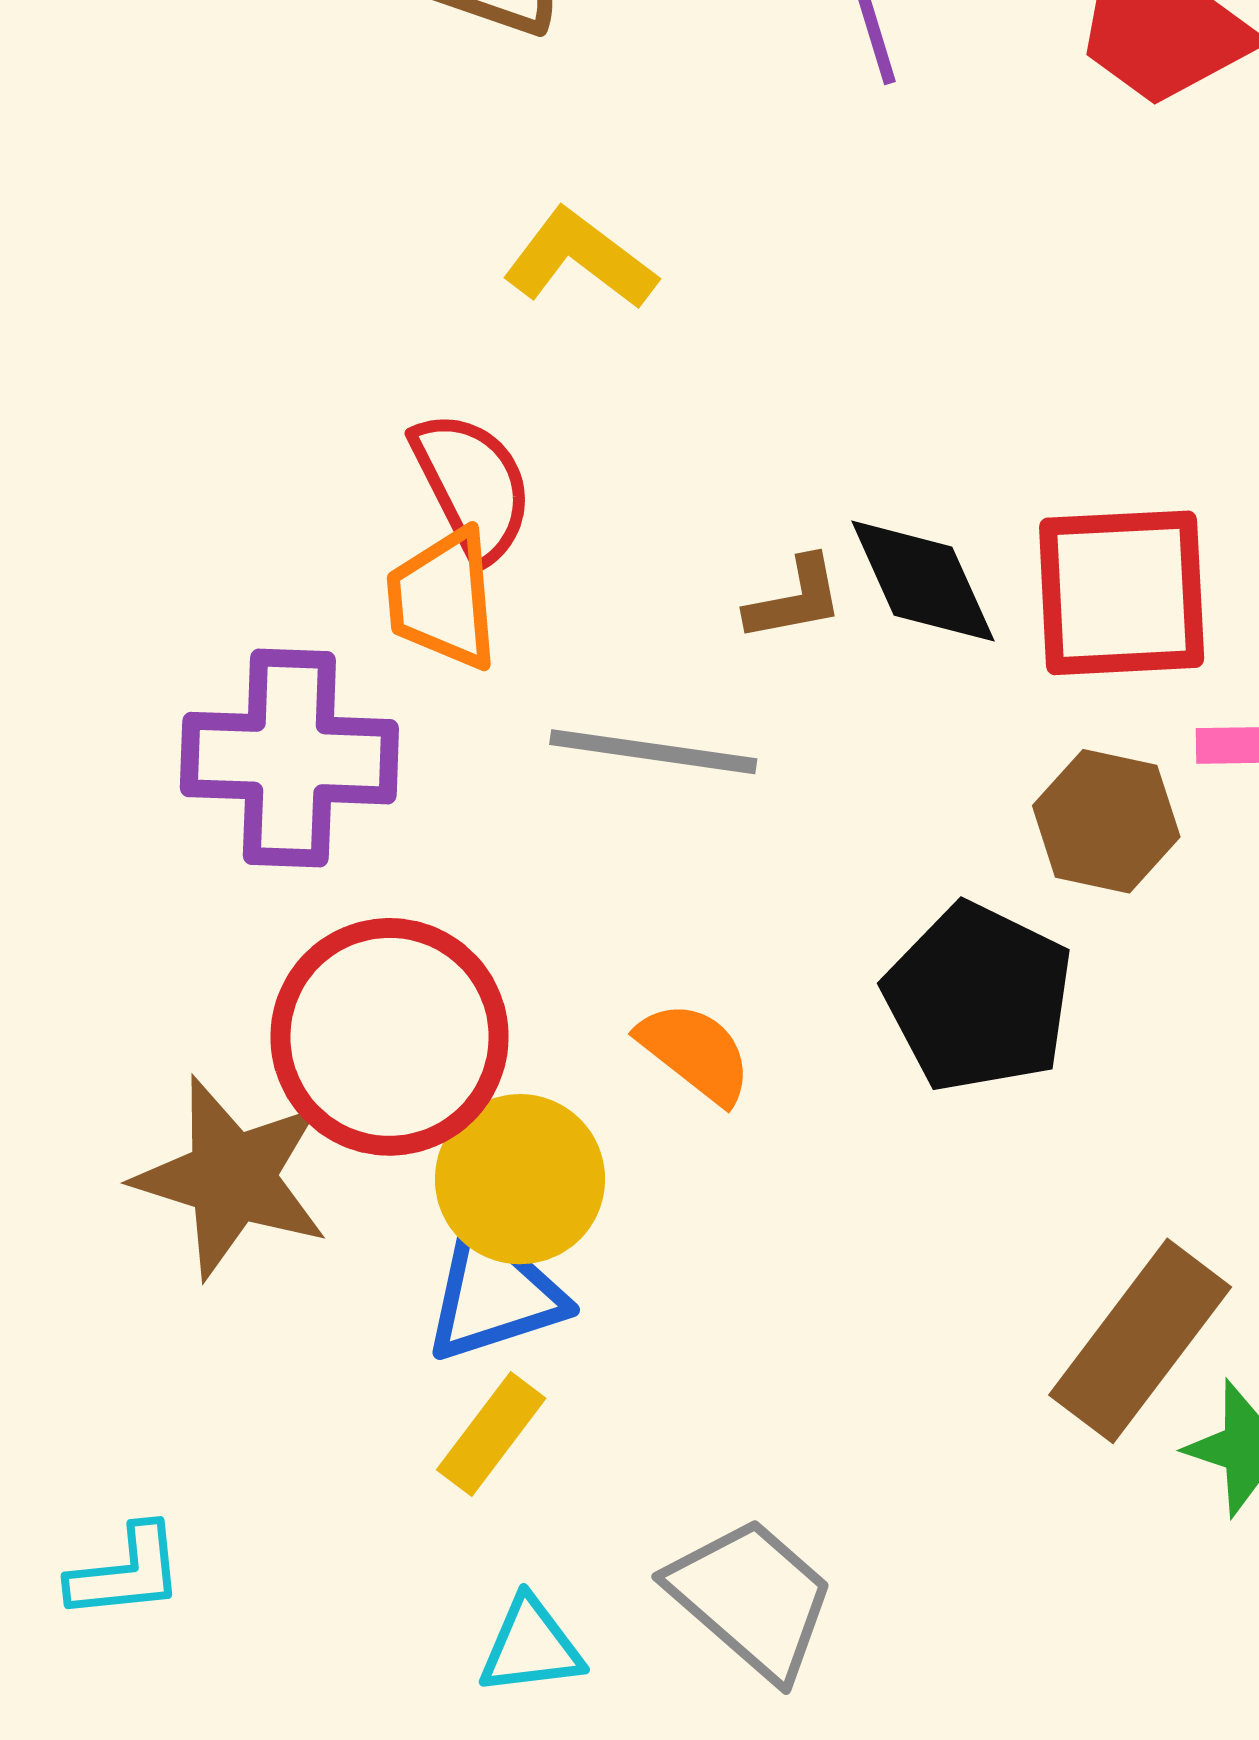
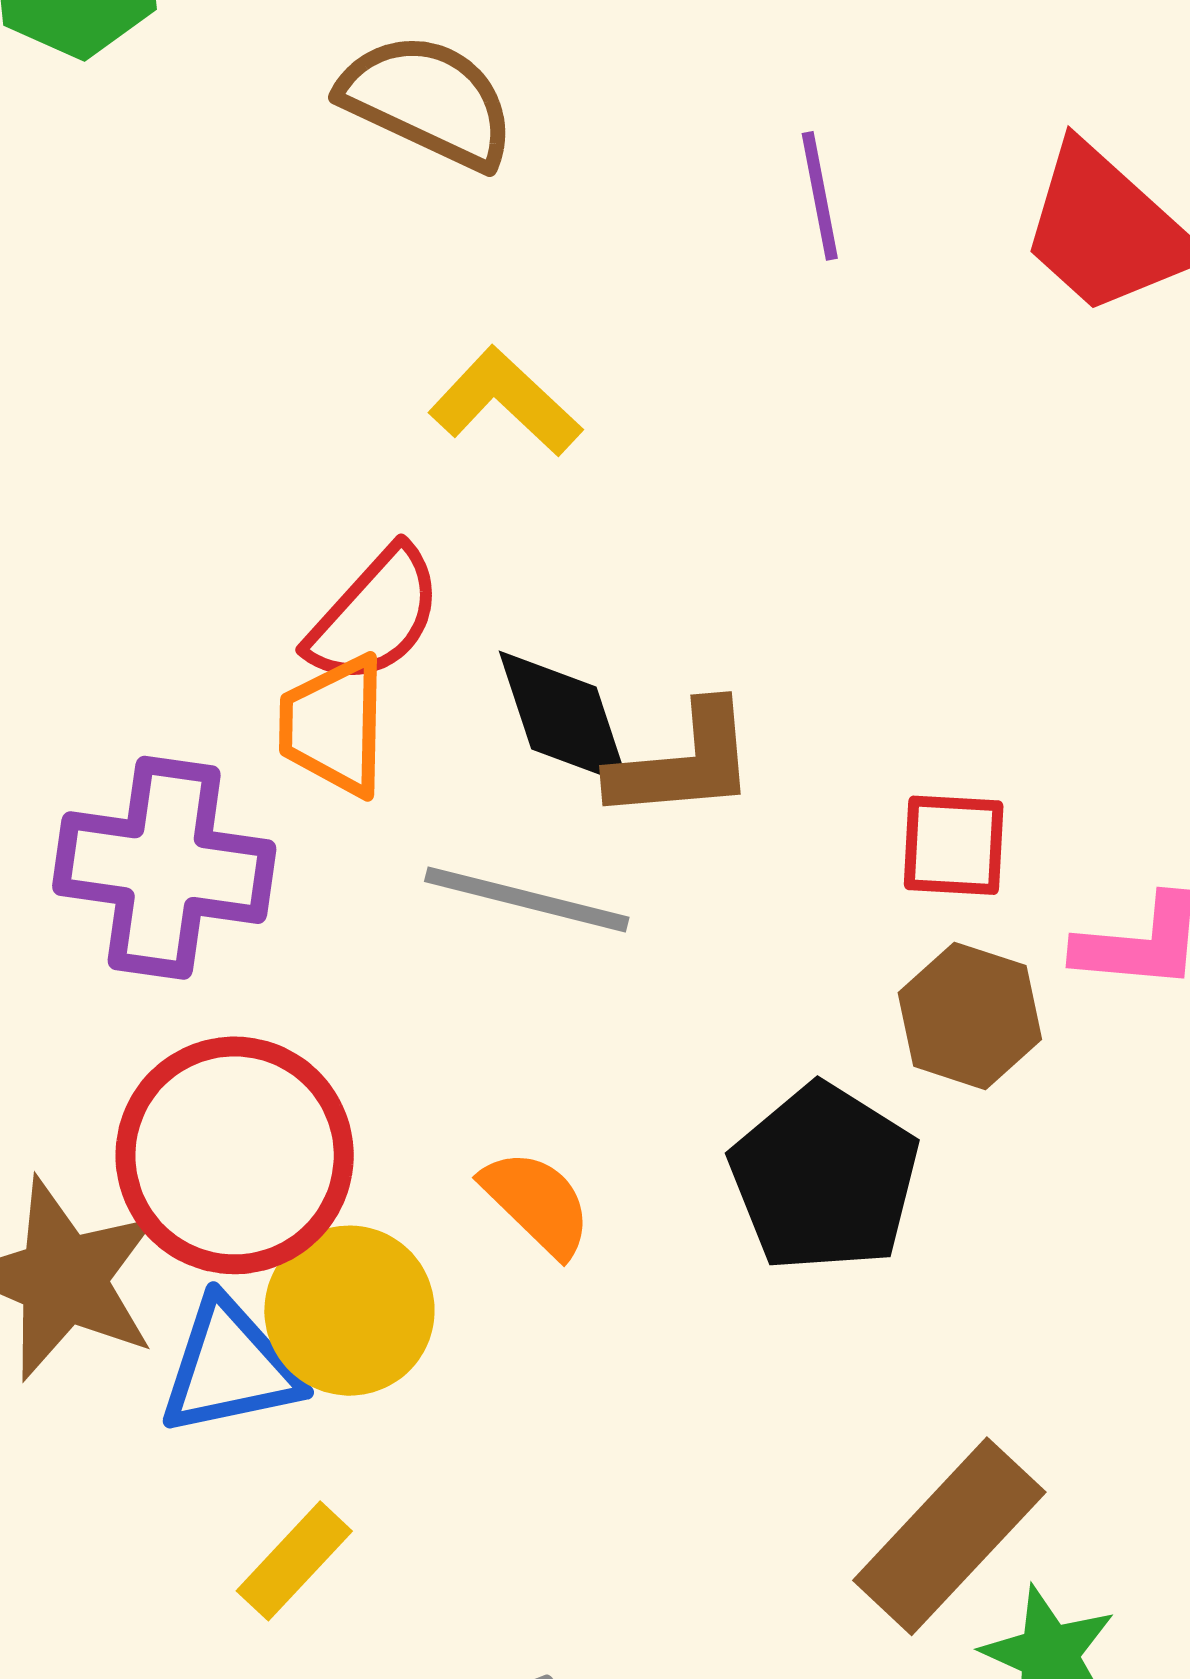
red semicircle: (472, 486) -> (375, 616), turned 63
black diamond: (923, 581) -> (564, 718), moved
red square: (1122, 593) -> (954, 845), moved, size x0.6
brown L-shape: (795, 599) -> (683, 762), size x1.5
blue triangle: (494, 1293) -> (230, 1367), moved

